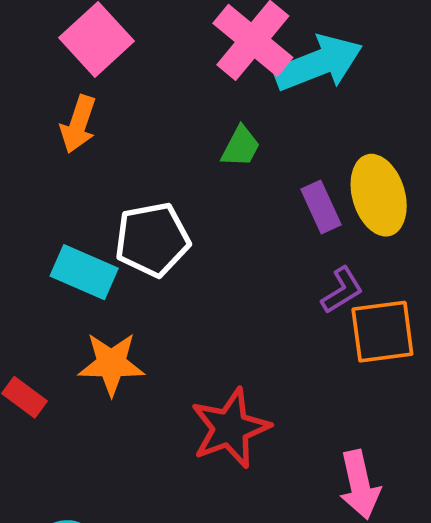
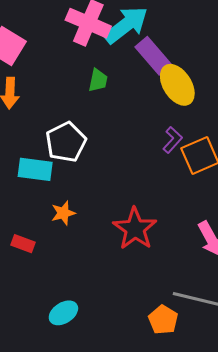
purple rectangle: (321, 207) -> (153, 56), moved, size x1.4
orange star: (111, 364) -> (63, 213), size x0.7

